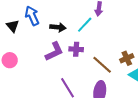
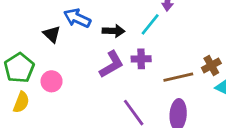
blue arrow: (32, 16) -> (77, 18), turned -36
brown line: (102, 65) -> (178, 77), turned -50

